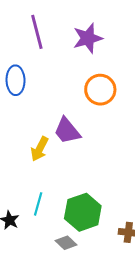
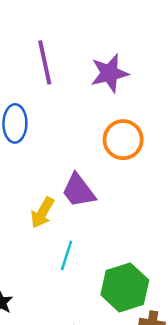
cyan line: (38, 204) -> (67, 255), moved
green hexagon: (83, 212) -> (125, 287), moved

